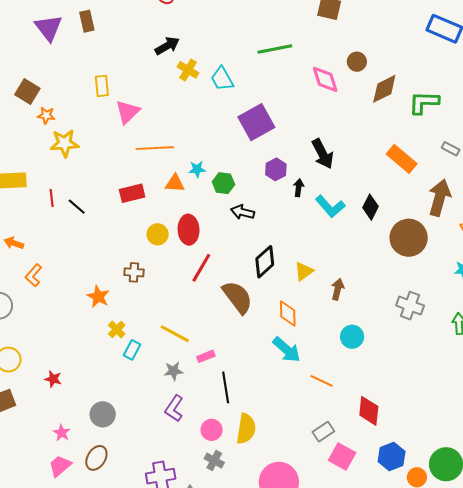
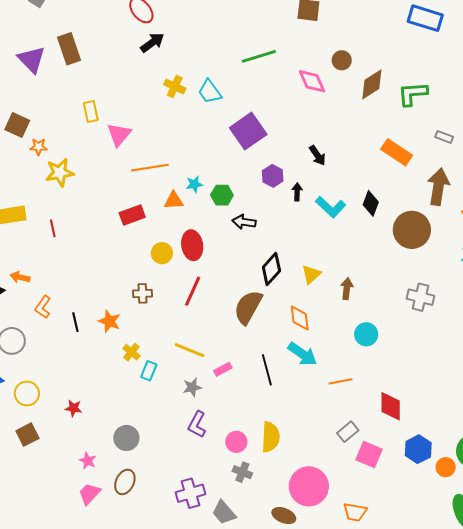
brown rectangle: (87, 21) -> (69, 49), size x1.4
black arrow: (167, 46) -> (152, 43), moved
black arrow: (323, 154) -> (317, 155), size x0.7
black line: (77, 207) -> (75, 322), moved, turned 42
red line: (201, 268) -> (193, 291), moved
brown semicircle: (237, 297) -> (248, 307), turned -108
orange line: (322, 381) -> (341, 381), turned -30
black line: (226, 387) -> (267, 370), moved

